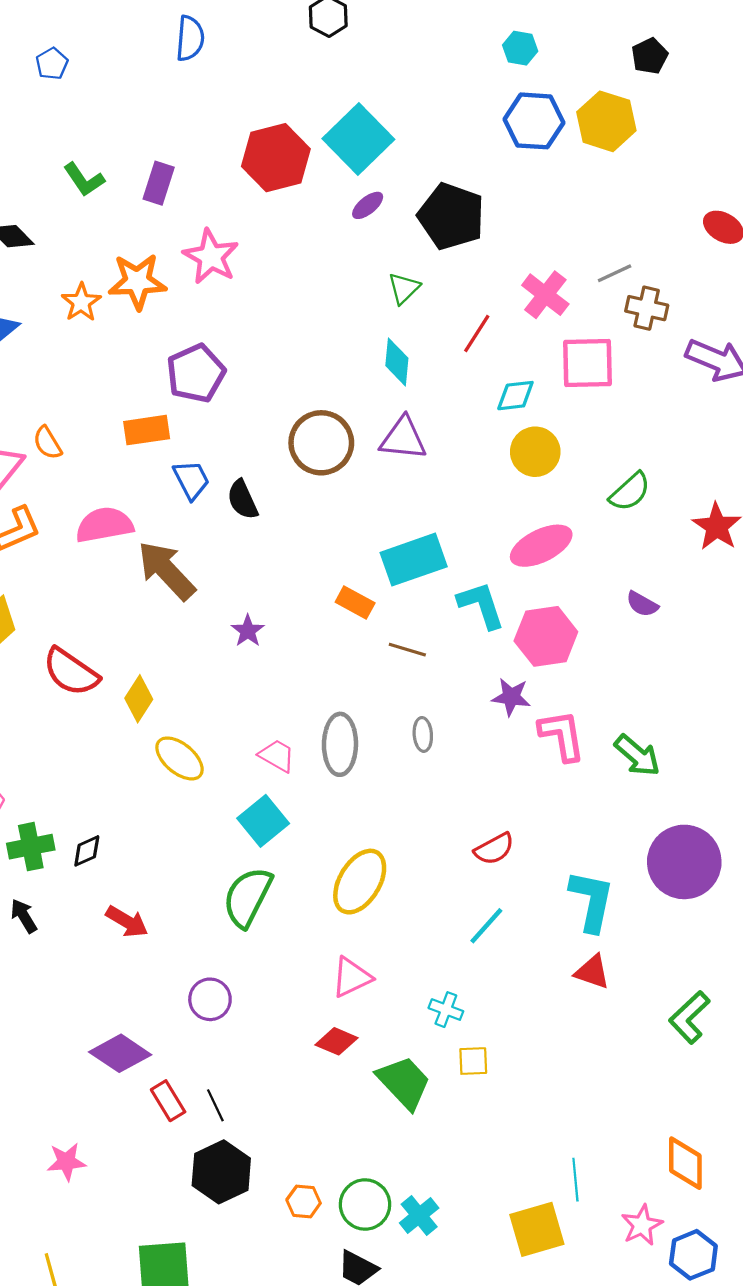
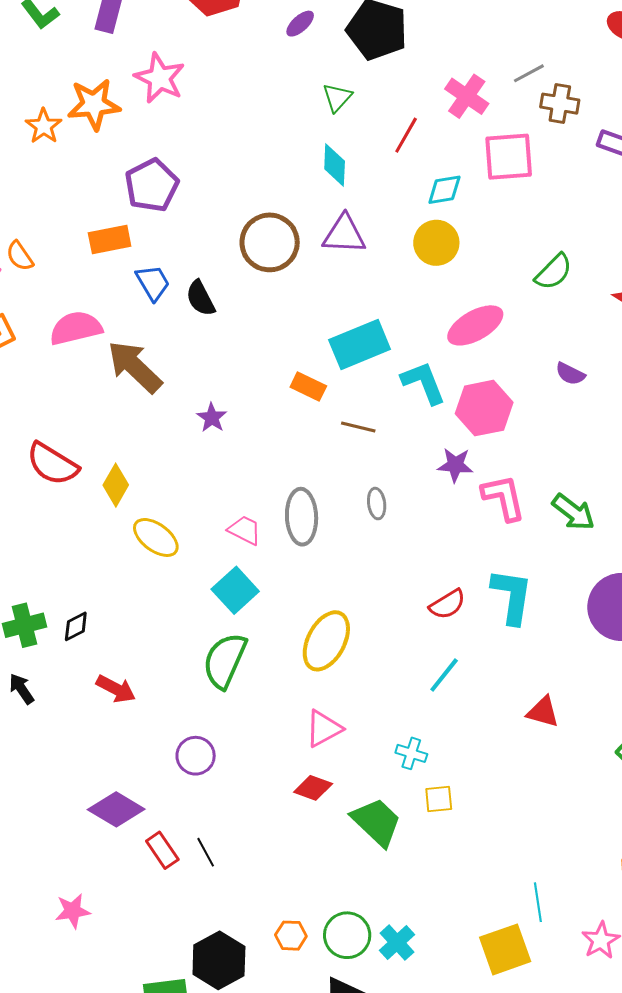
yellow circle: (535, 452) -> (436, 243), moved
cyan L-shape: (592, 901) -> (512, 596), moved
black hexagon: (221, 1172) -> (219, 960), moved

